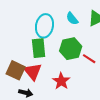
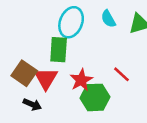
green hexagon: (71, 49) -> (95, 97), moved
red star: (61, 81) -> (81, 80), moved

